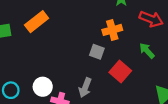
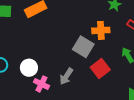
gray square: (97, 52) -> (83, 47), size x1.5

